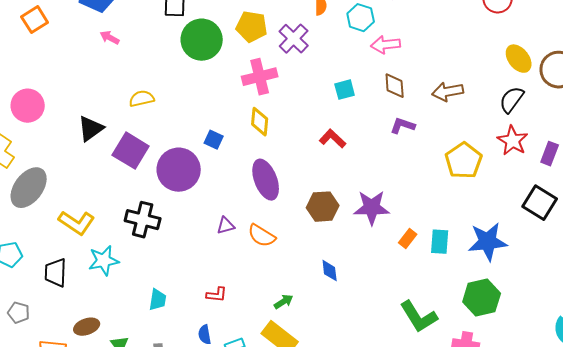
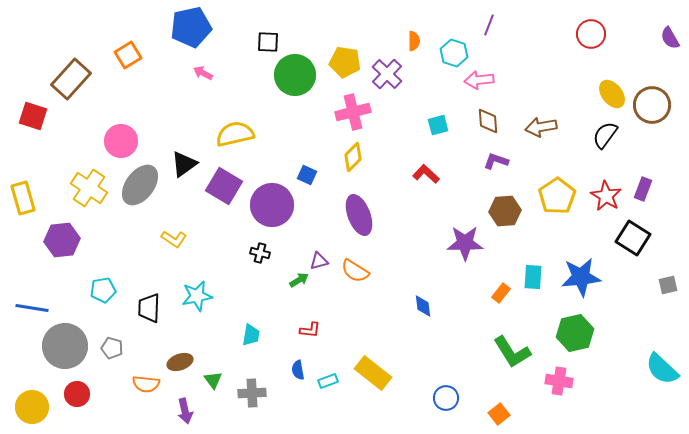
yellow semicircle: (142, 99) -> (235, 134), size x1.5
yellow diamond: (260, 122) -> (353, 157), turned 40
red star: (513, 141) -> (606, 196), moved
gray ellipse: (29, 188) -> (140, 185), moved
brown hexagon: (323, 207) -> (505, 211), moved
black cross: (143, 220) -> (260, 253), moved, size x0.6
yellow L-shape: (77, 223) -> (174, 239), moved, size x0.7
orange rectangle: (408, 239) -> (501, 293), moved
green arrow: (284, 302) -> (299, 280), moved

